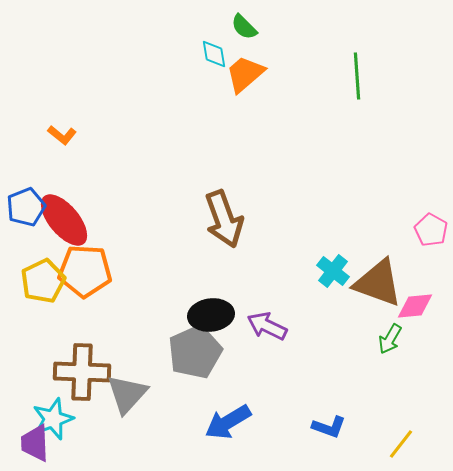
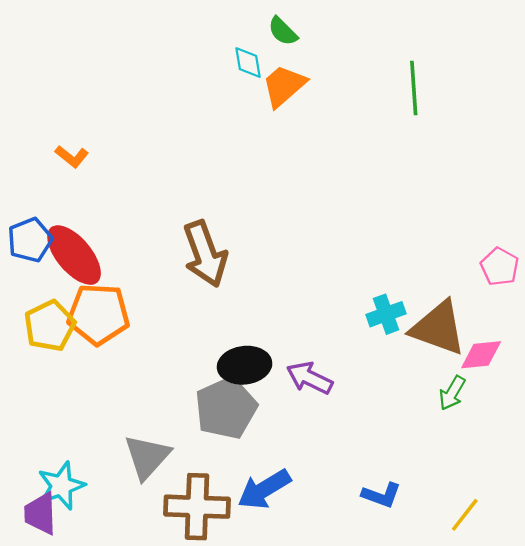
brown arrow: (224, 219) -> (205, 254), moved
cyan cross: (333, 271) -> (386, 314), turned 32
brown cross: (82, 372) -> (197, 507), moved

